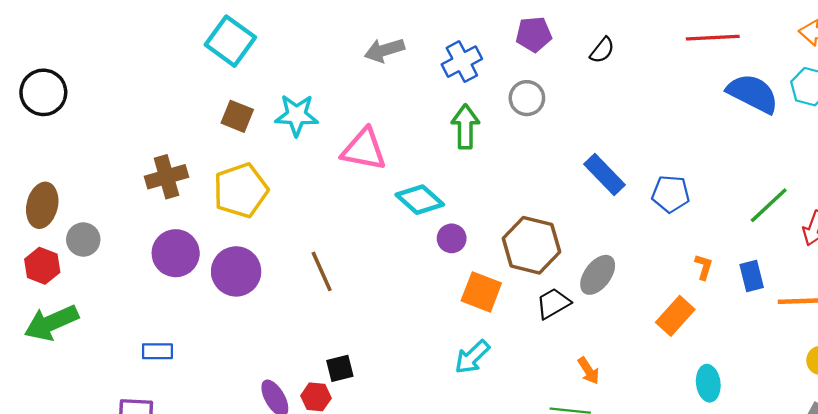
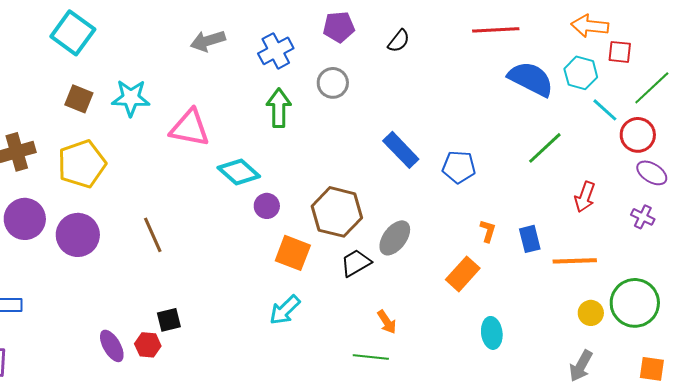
green line: (769, 205) -> (545, 148), moved

